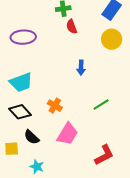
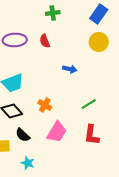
red semicircle: (72, 27) -> (45, 41), moved
blue arrow: (81, 68) -> (70, 69), turned -80
red L-shape: (104, 155) -> (92, 135), moved, turned 125

